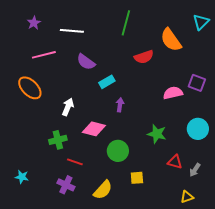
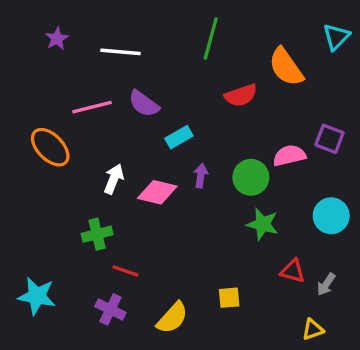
pink line: (44, 55) -> (92, 107), moved
pink diamond: (94, 129) -> (157, 192), moved
green circle: (118, 151) -> (251, 177), moved
cyan star: (22, 177) -> (37, 296), size x1.6

